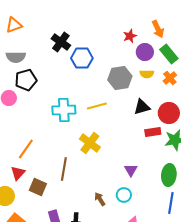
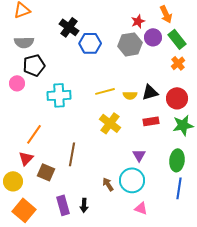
yellow semicircle: (147, 74) -> (130, 95), moved
gray hexagon: (120, 78) -> (130, 44), moved
cyan cross: (64, 110) -> (59, 95), moved
red rectangle: (153, 132) -> (151, 121), moved
yellow cross: (90, 143) -> (110, 123), moved
cyan circle: (124, 195) -> (132, 180), size x1.6

